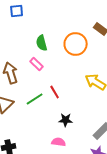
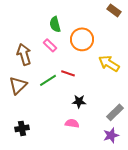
orange circle: (76, 44) -> (82, 39), moved
red line: (55, 92) -> (68, 73), turned -40

